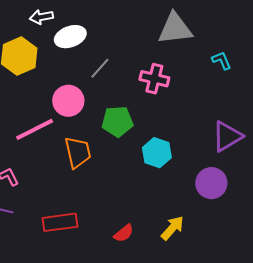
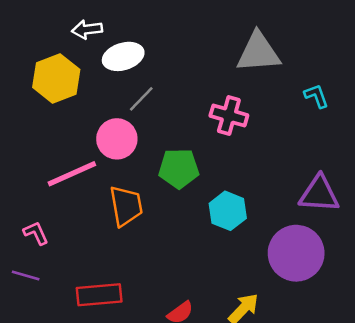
gray line: (100, 68) -> (141, 99), moved
purple triangle: (227, 136) -> (319, 194), turned 32
purple circle: (211, 183) -> (296, 253), size x1.4

